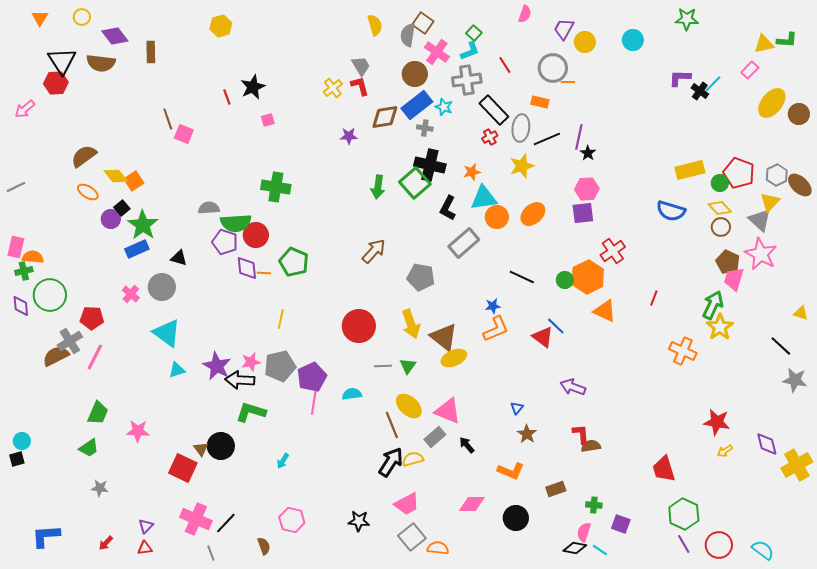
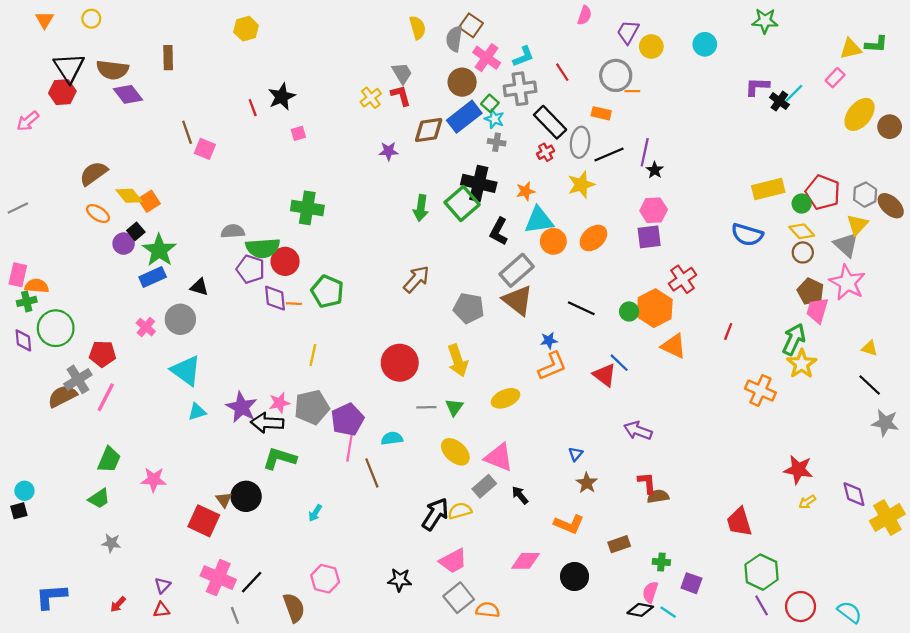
green square: (474, 33) -> (490, 103), moved
purple diamond: (115, 36) -> (128, 94), moved
gray cross: (425, 128) -> (497, 142), moved
yellow triangle: (801, 313) -> (870, 348), moved
brown triangle: (444, 337) -> (518, 300), moved
brown line: (392, 425) -> (372, 473), moved
brown semicircle: (264, 546) -> (294, 608), size x1.5

